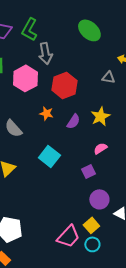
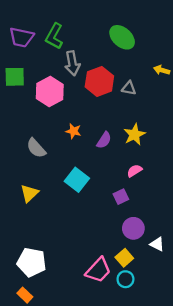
gray triangle: (108, 77) -> (129, 88), moved
red hexagon: (64, 85) -> (99, 81), moved

